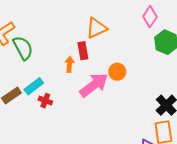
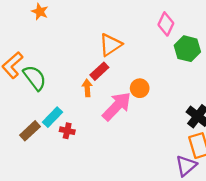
red rectangle: (83, 51) -> (99, 71), turned 66

